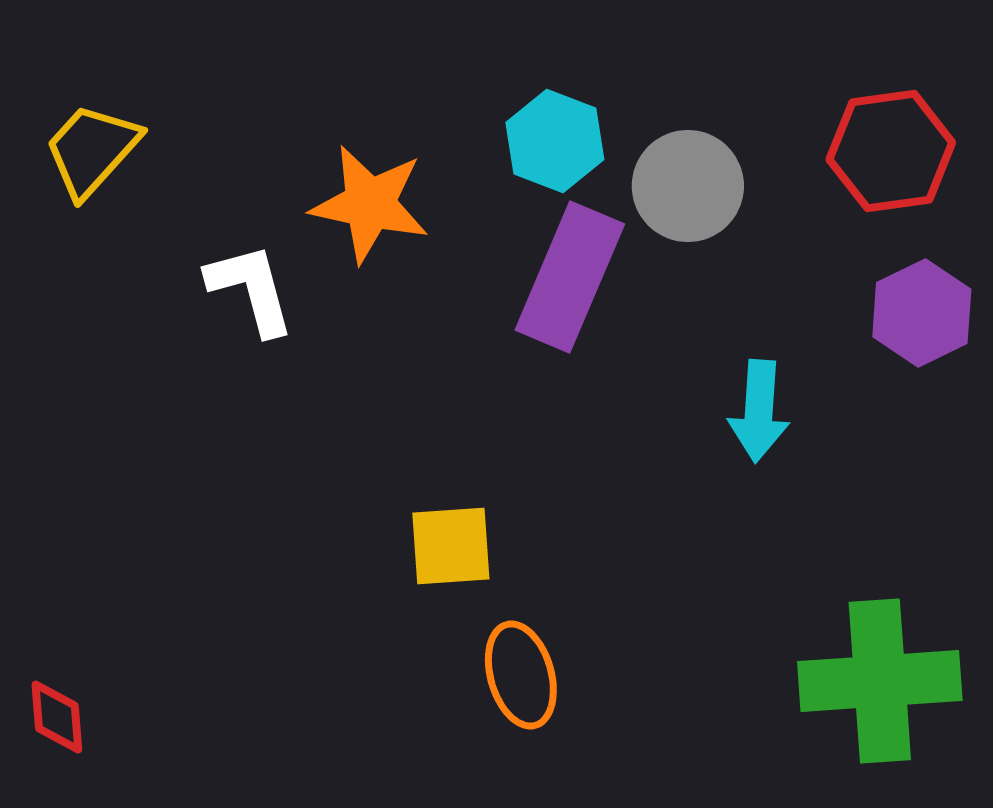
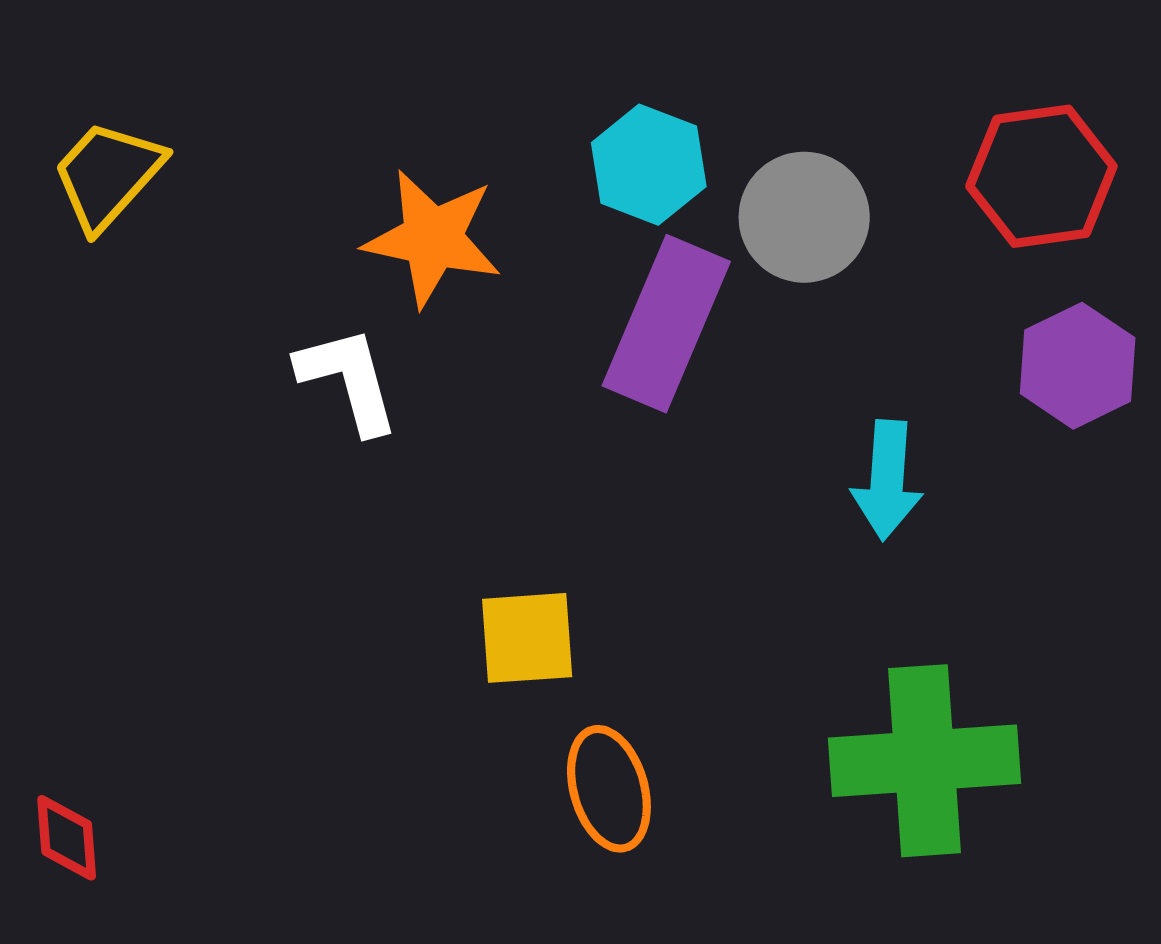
white L-shape: (251, 289) -> (348, 380), moved
green cross: (880, 681) -> (925, 761), moved

